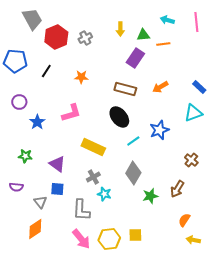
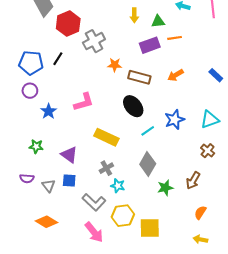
gray cross: (85, 38) -> (94, 41), moved, size x1.5
orange line: (163, 44) -> (175, 38), moved
purple rectangle: (135, 58) -> (150, 45), turned 36
blue pentagon: (15, 61) -> (31, 63), moved
orange star: (81, 77) -> (115, 65), moved
cyan triangle: (193, 113) -> (210, 120), moved
gray triangle: (40, 202) -> (49, 186), moved
gray L-shape: (81, 210) -> (94, 202), turned -50
orange diamond: (35, 229) -> (46, 222), turned 65
yellow square: (135, 235) -> (150, 228), size x1.5
yellow hexagon: (109, 239) -> (123, 216), moved
yellow arrow: (193, 240) -> (200, 239), moved

